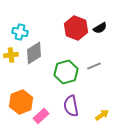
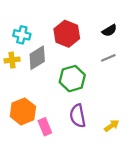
red hexagon: (76, 28) -> (67, 34), moved
gray line: (94, 66) -> (108, 58), moved
pink rectangle: (41, 116) -> (45, 127), turned -70

